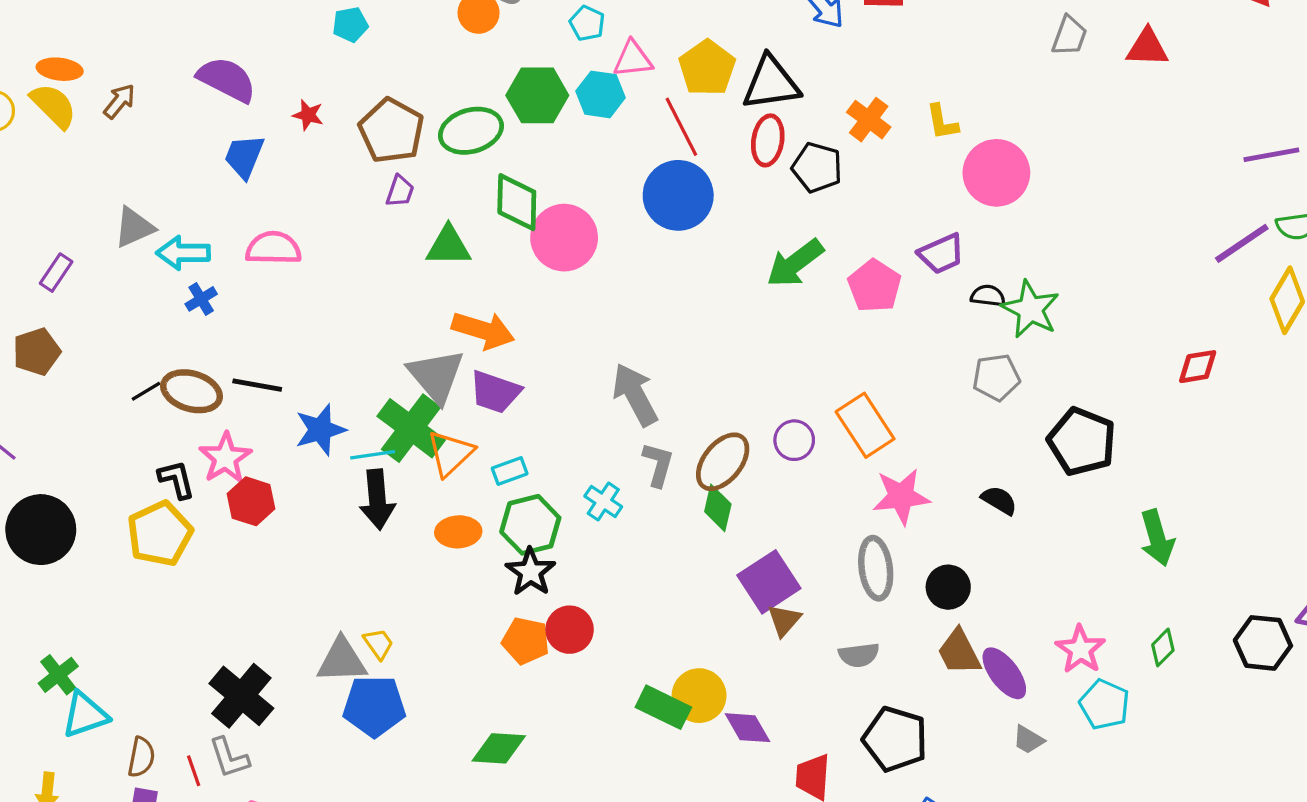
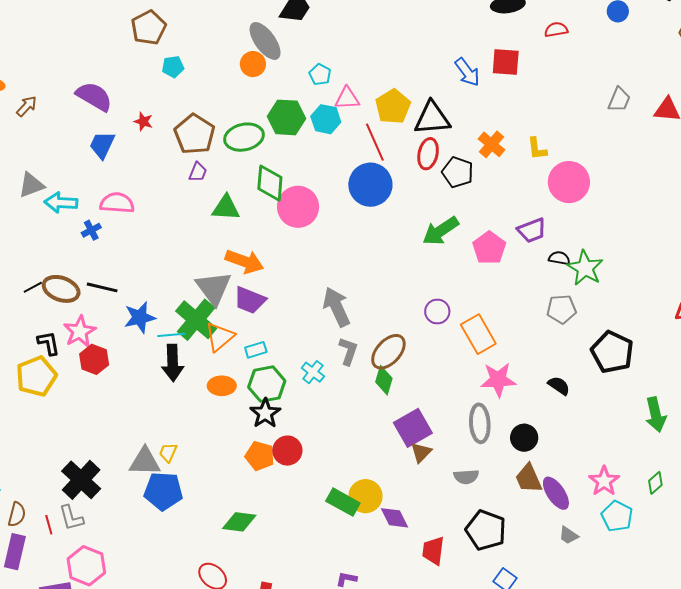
blue cross: (201, 299) -> (91, 230), moved
purple circle: (794, 440) -> (437, 312), moved
yellow trapezoid: (378, 644) -> (168, 453), turned -125

